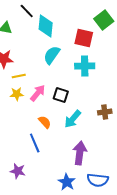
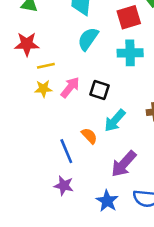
red square: (84, 38) -> (129, 17), turned -30
orange semicircle: (45, 122) -> (89, 136), moved
purple arrow: (80, 153) -> (124, 164), turned -145
purple star: (18, 171) -> (64, 186), moved

